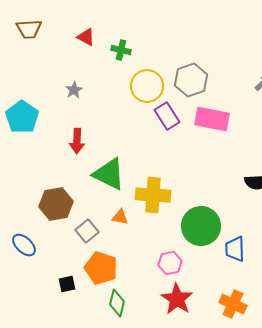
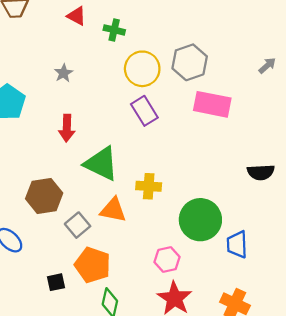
purple rectangle: (167, 116) -> (144, 111), moved
yellow cross: (153, 195) -> (149, 186), size x0.7
orange triangle: (120, 217) -> (113, 210), size x1.5

